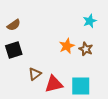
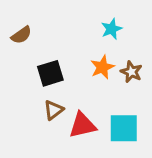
cyan star: (90, 21) -> (112, 29), moved
black square: (14, 50) -> (50, 73), moved

